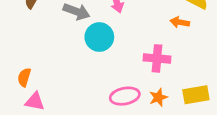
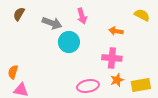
orange arrow: (180, 22) -> (116, 31), moved
orange star: (158, 97) -> (117, 80), moved

